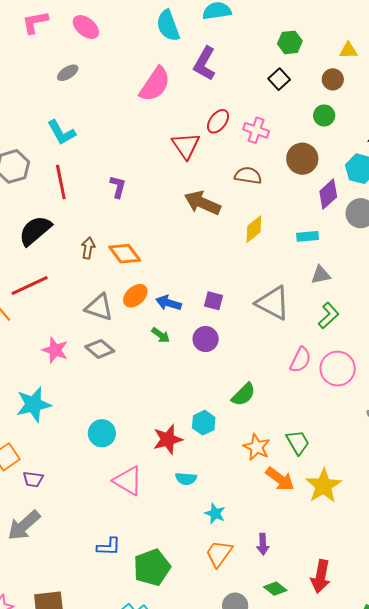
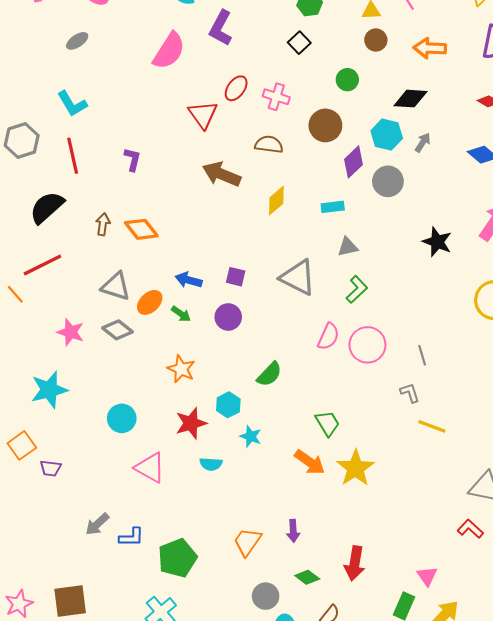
brown circle: (333, 79) -> (376, 40), moved
orange ellipse: (135, 296) -> (150, 302), moved
orange star: (257, 447) -> (181, 369), moved
cyan star: (215, 513) -> (251, 436), moved
gray arrow: (24, 525) -> (97, 524), moved, size x0.7

